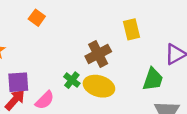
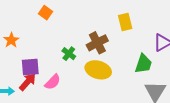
green cross: (72, 80) -> (69, 54), moved

